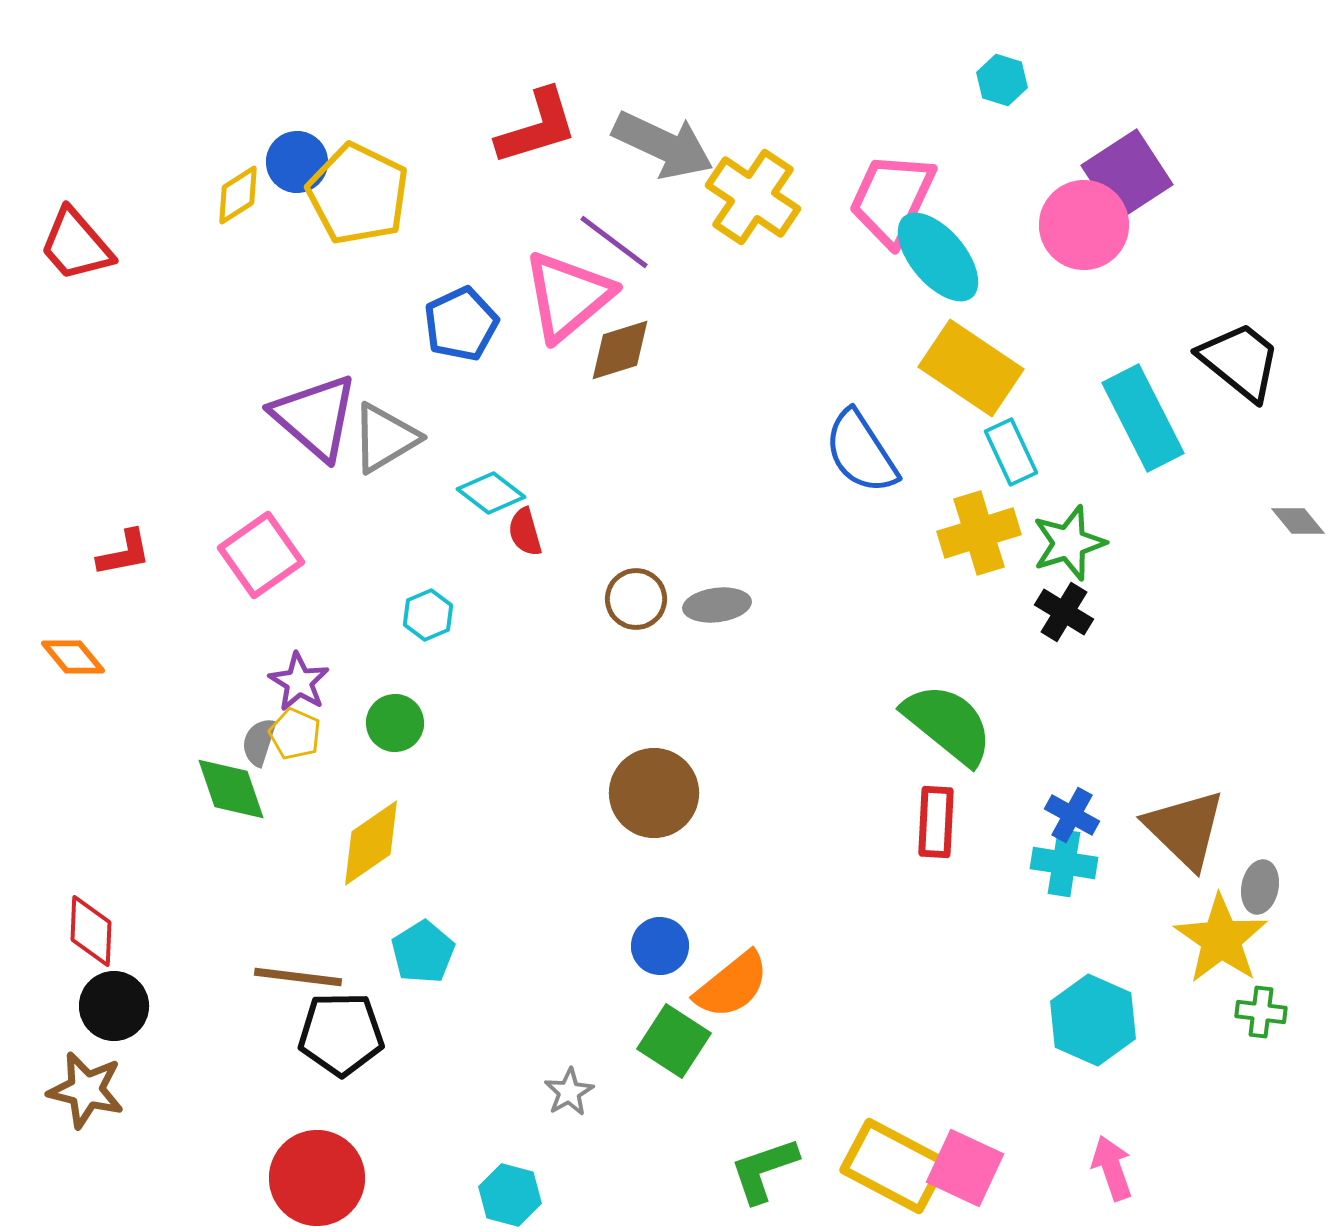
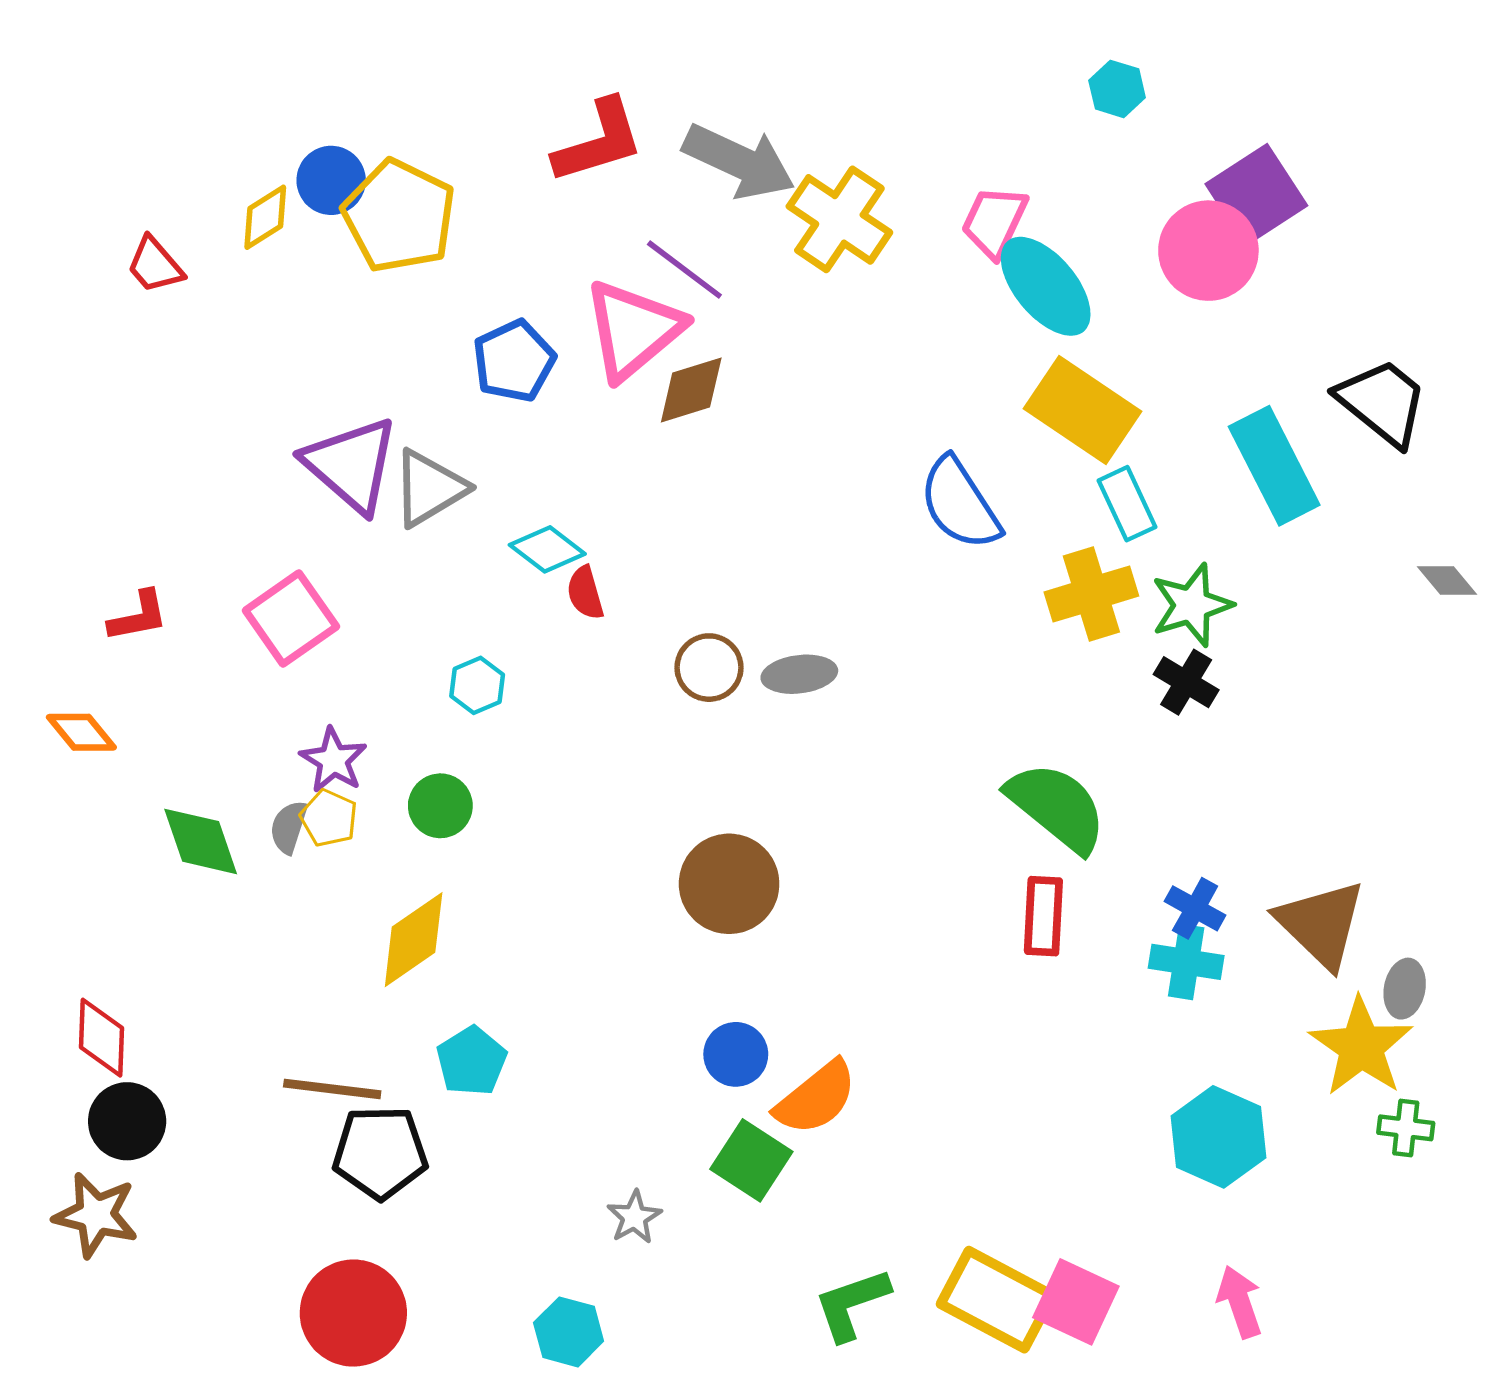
pink trapezoid: (892, 199) -> (994, 222), size x0.7
red trapezoid: (76, 245) -> (155, 265), moved, size x0.7
green diamond: (231, 789) -> (201, 841), moved

